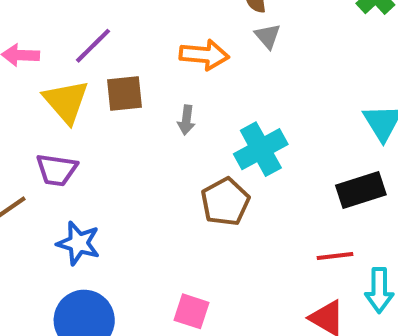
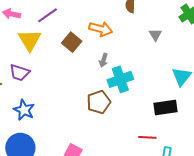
gray triangle: (268, 36) -> (155, 35), moved
brown square: (124, 94) -> (72, 42), moved, turned 36
gray arrow: (186, 120) -> (104, 60), moved

